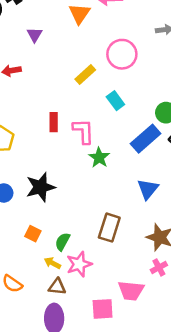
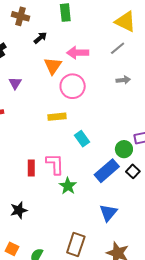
pink circle: (122, 54) -> (73, 86), moved
yellow rectangle: (85, 74) -> (57, 117), turned 36
red rectangle: (54, 122) -> (31, 168), moved
black star: (41, 187) -> (19, 210), size x0.7

